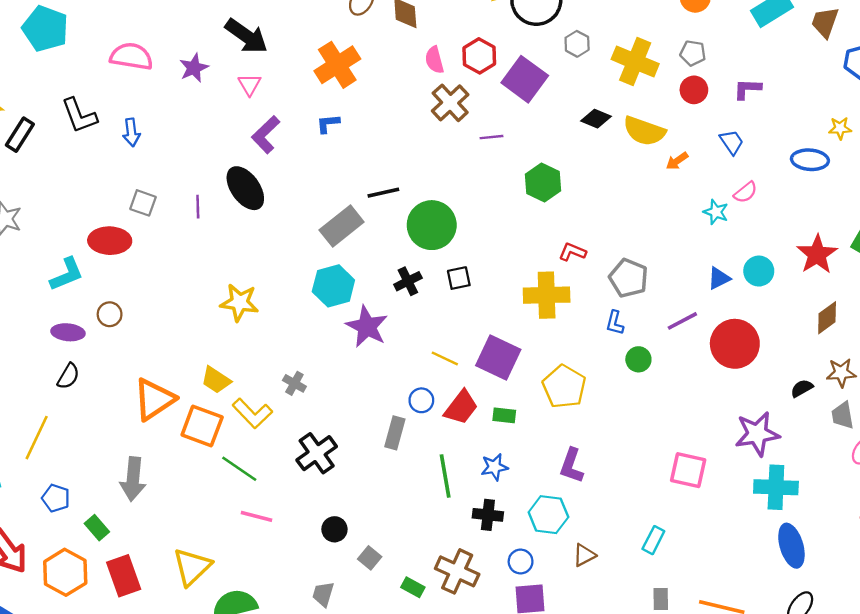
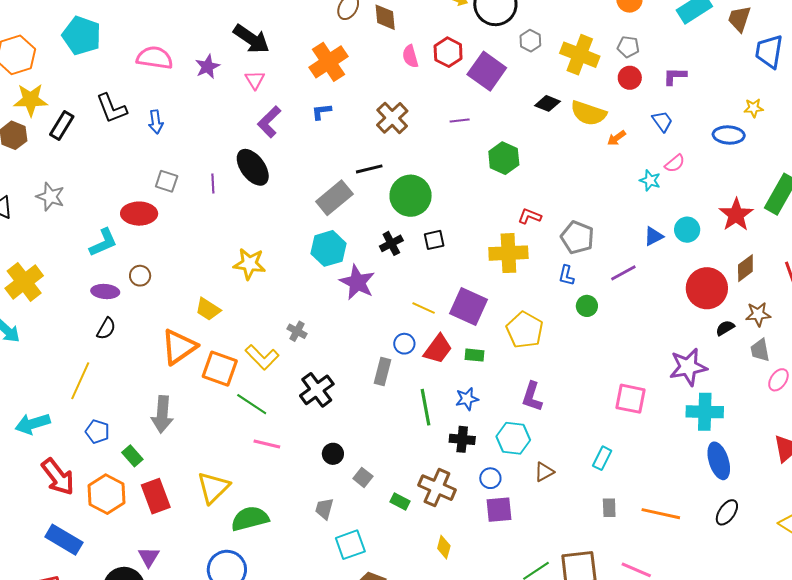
brown cross: (450, 103) -> (392, 118), moved
red circle: (735, 344) -> (707, 288), moved
yellow trapezoid: (216, 380) -> (208, 309), moved

